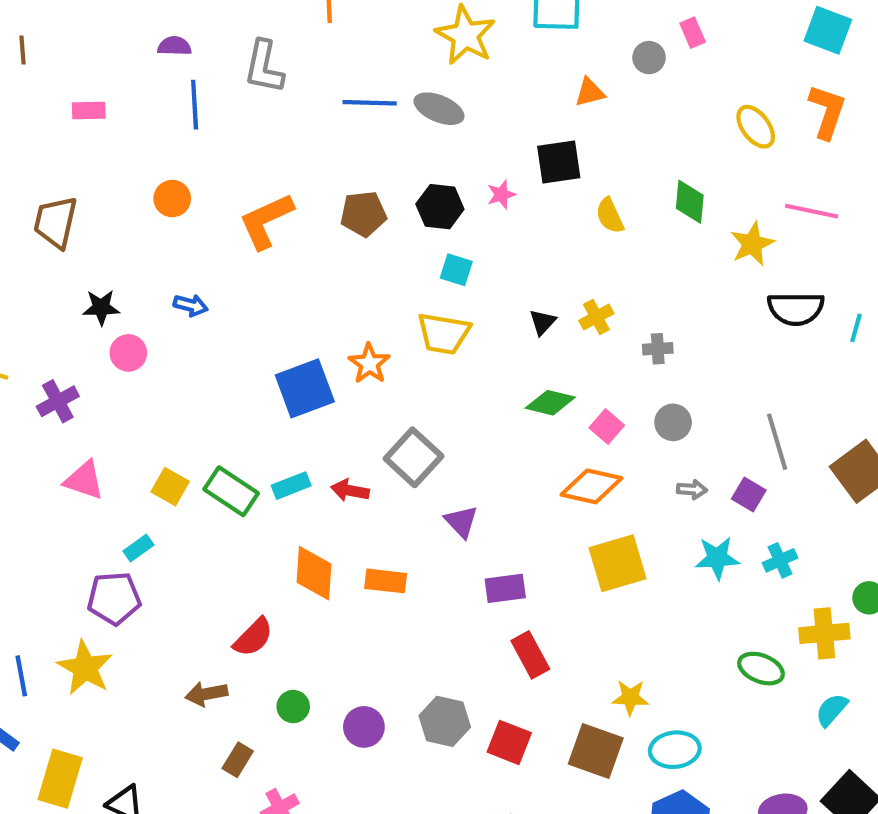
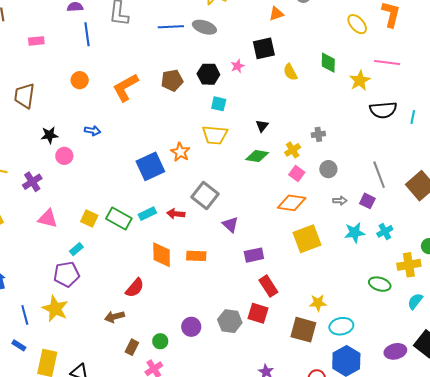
yellow cross: (596, 317) -> (293, 150), moved
green diamond: (550, 403) -> (257, 156), moved
green circle: (293, 707) -> (160, 341), moved
red square: (509, 742) -> (258, 313), moved

